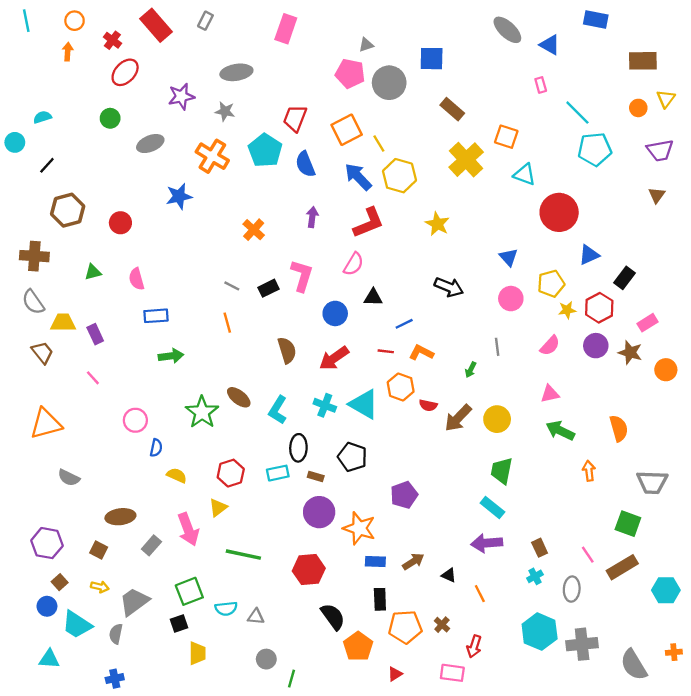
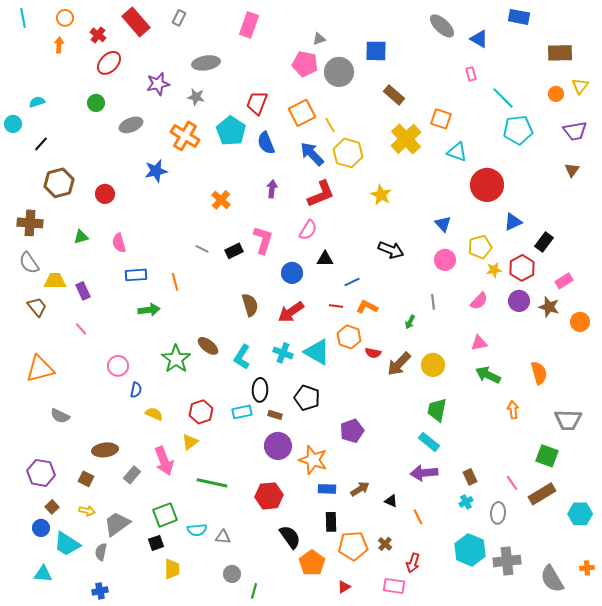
orange line: (227, 323) -> (175, 282), moved

